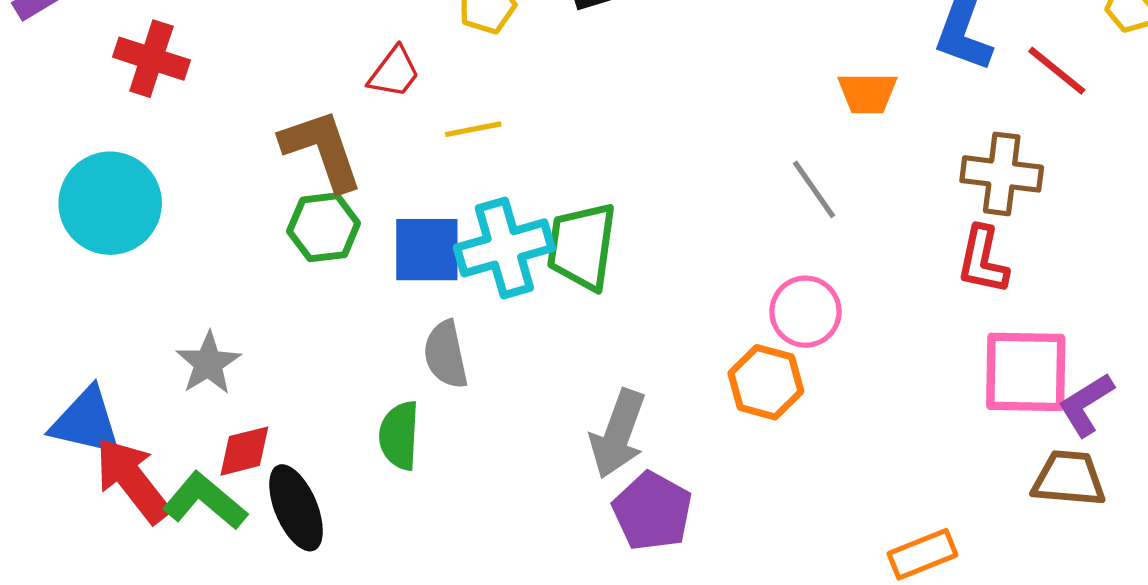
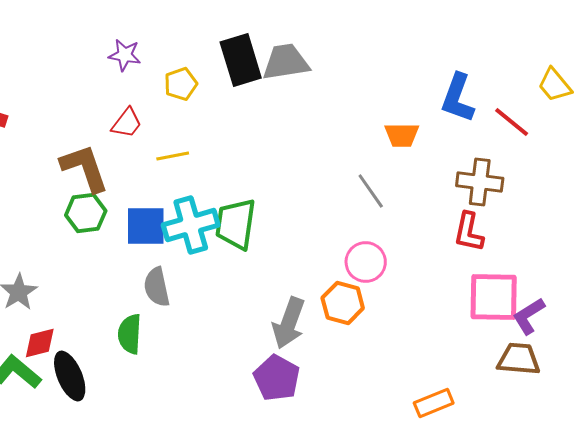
gray arrow: (618, 434) -> (289, 323), moved

